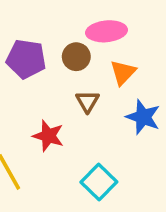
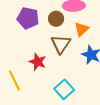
brown triangle: (87, 101) -> (61, 44), size x1.5

